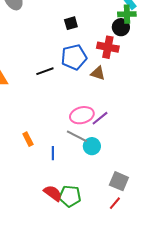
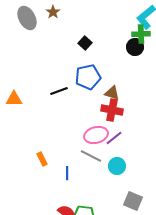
black square: (71, 23) -> (85, 43), turned -32
red cross: (108, 47) -> (112, 110), moved
cyan circle: (92, 146) -> (117, 166), moved

